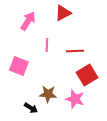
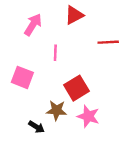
red line: (75, 51) -> (108, 42), moved
red square: (87, 75) -> (76, 88), moved

